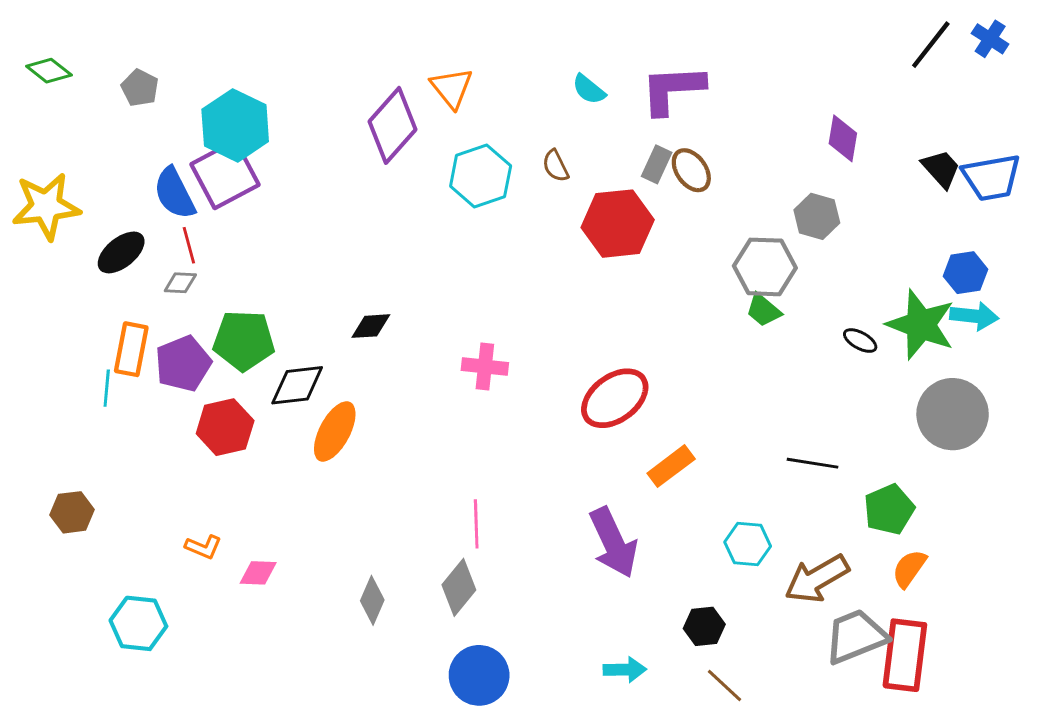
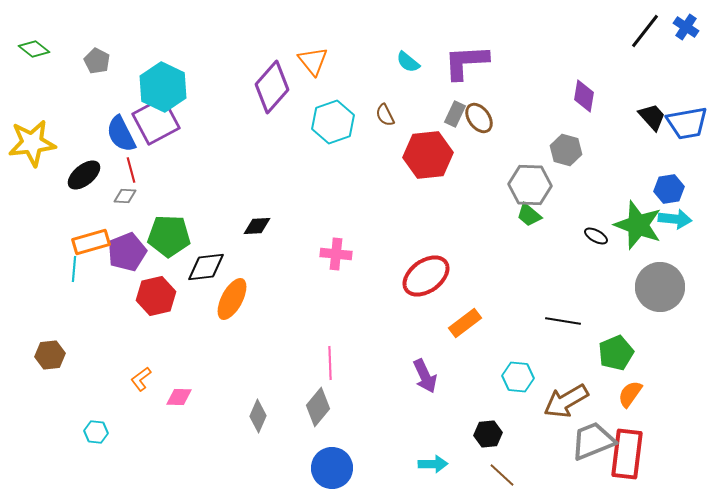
orange rectangle: (131, 349) -> (91, 242), turned 63
purple arrow: (613, 543) -> (425, 376), size x0.7
orange L-shape: (203, 547) -> (141, 379), turned 120
cyan hexagon: (138, 623) -> (96, 432), size x0.6

